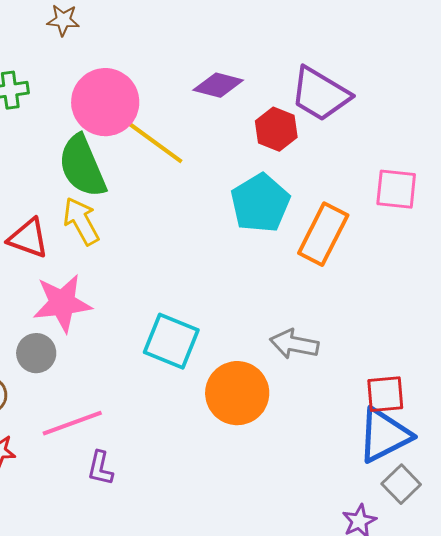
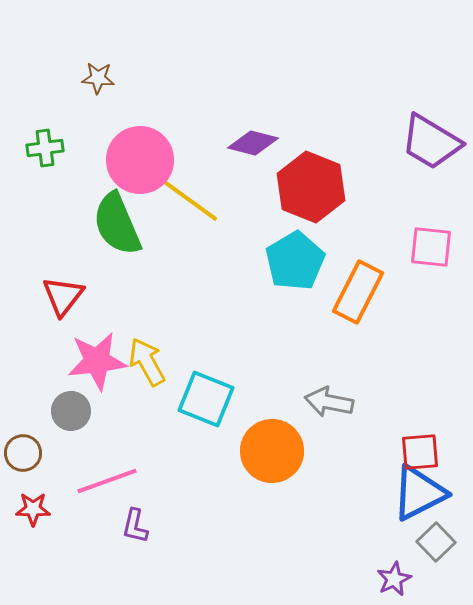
purple trapezoid: (320, 94) -> (431, 142), moved
red hexagon: (276, 129) -> (311, 187), size x1.6
yellow arrow: (81, 221) -> (147, 362), moved
red triangle: (28, 238) -> (63, 296), turned 48

